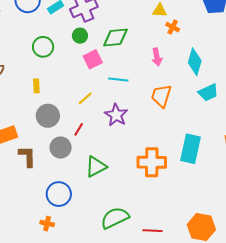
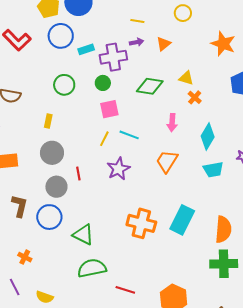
green diamond: (115, 38) -> (150, 86), moved
yellow line: (85, 98) -> (104, 139), moved, turned -35
red line: (79, 129) -> (78, 174), turned -56
brown L-shape: (27, 156) -> (20, 206), moved
green triangle: (96, 167) -> (83, 235), moved, turned 40
blue circle: (59, 194) -> (49, 217), moved

